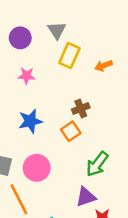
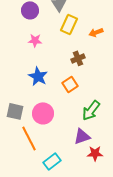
brown cross: (81, 109) -> (78, 58), moved
blue star: (30, 121) -> (38, 76), turned -30

